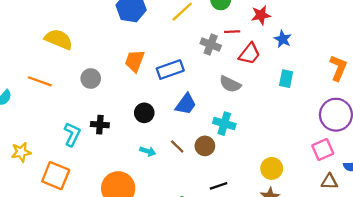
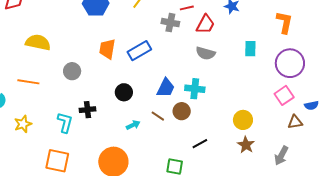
cyan rectangle: (286, 79) -> (250, 49), moved
gray semicircle: (230, 84) -> (206, 53), moved
blue trapezoid: (186, 104) -> (166, 88), moved
cyan arrow: (148, 151) -> (133, 125), turned -32
yellow star: (21, 152) -> (23, 124), moved

